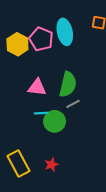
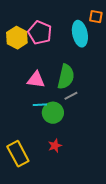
cyan ellipse: (65, 32) -> (80, 34), moved
red star: (51, 165) -> (55, 146), moved

